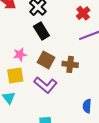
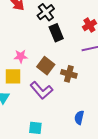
black rectangle: (41, 31) -> (56, 33), moved

